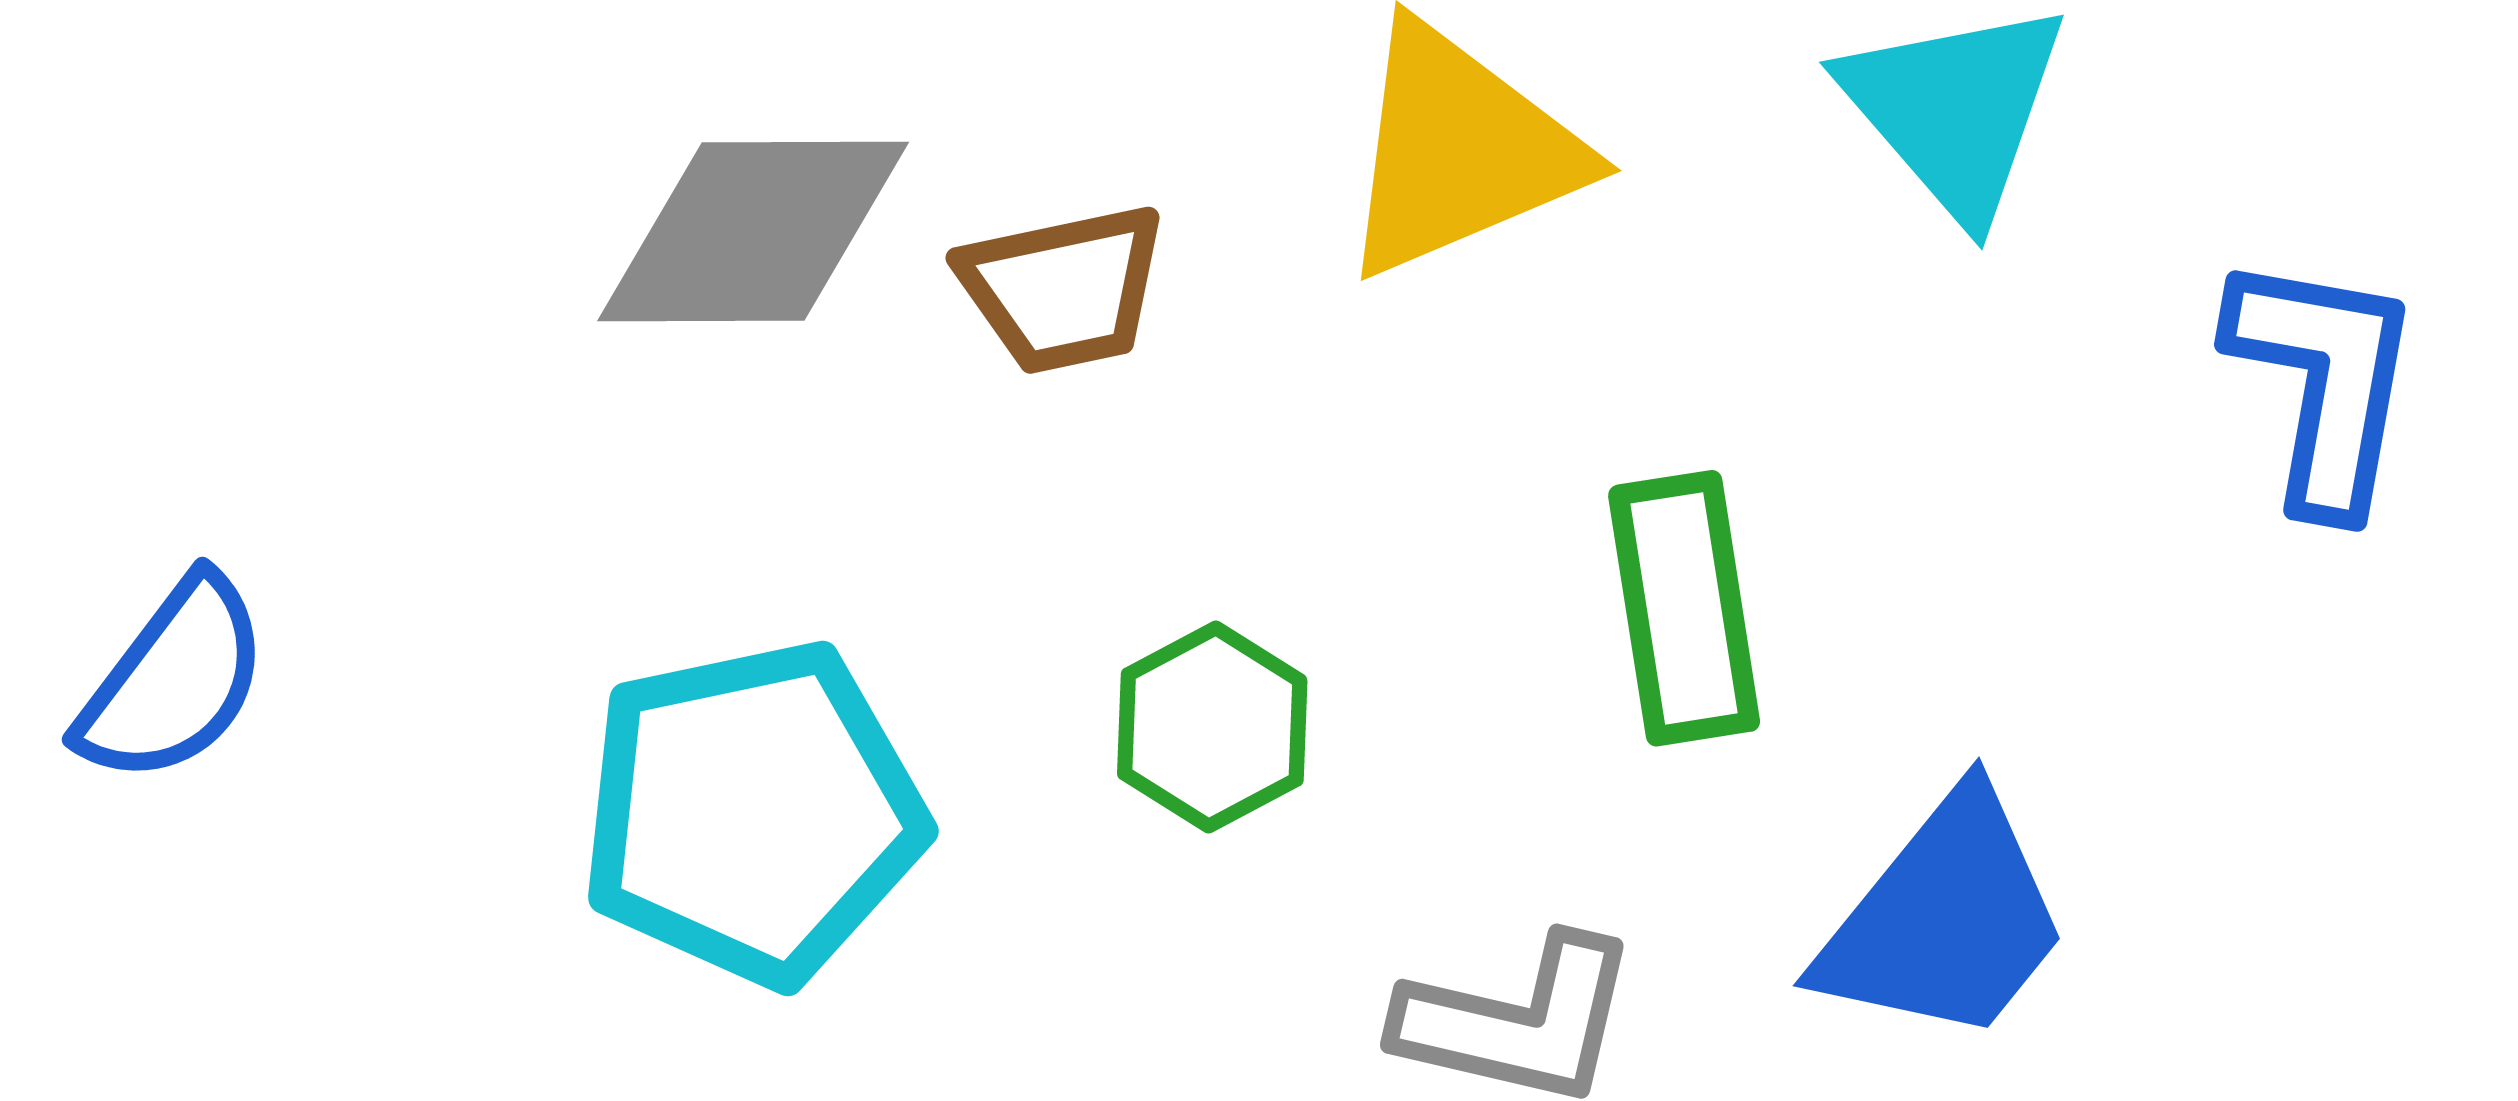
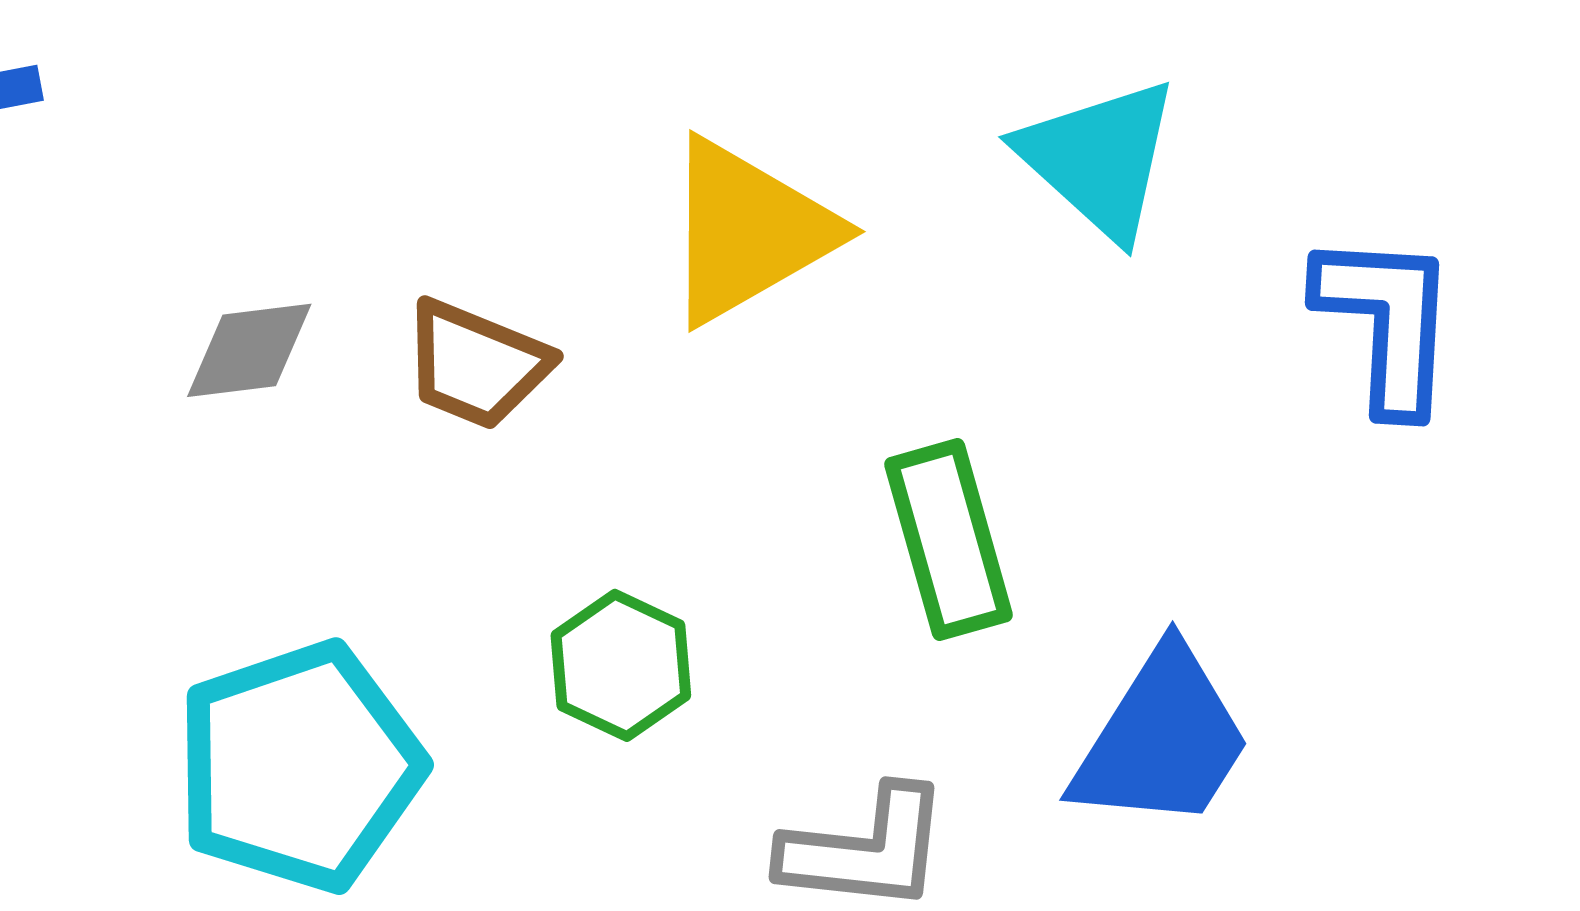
gray diamond: (753, 232) -> (249, 350), size x0.6
brown trapezoid: (1063, 289) -> (476, 364), turned 41

